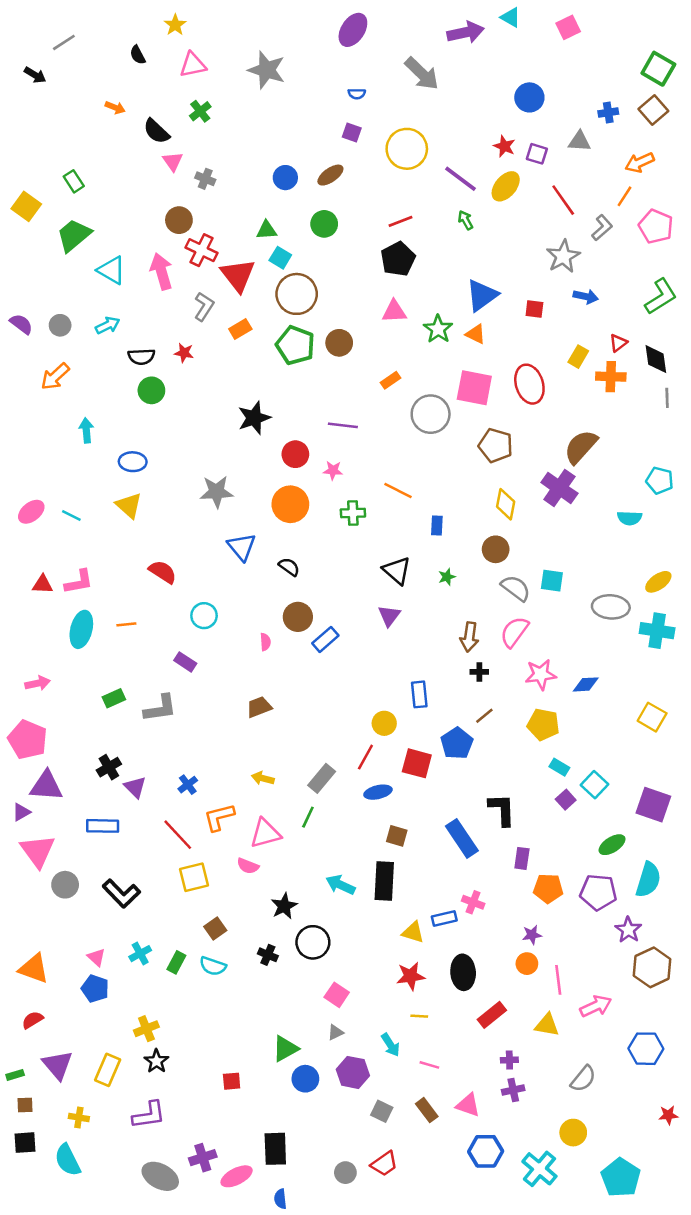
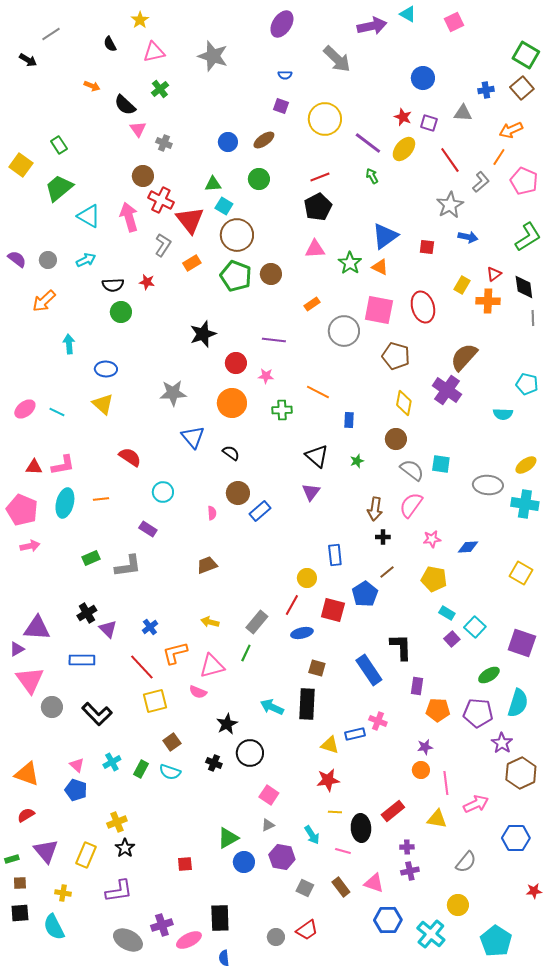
pink star: (541, 674) -> (432, 539), size x0.7
pink pentagon: (28, 740) -> (22, 510), moved
black ellipse: (463, 972) -> (361, 828), moved

